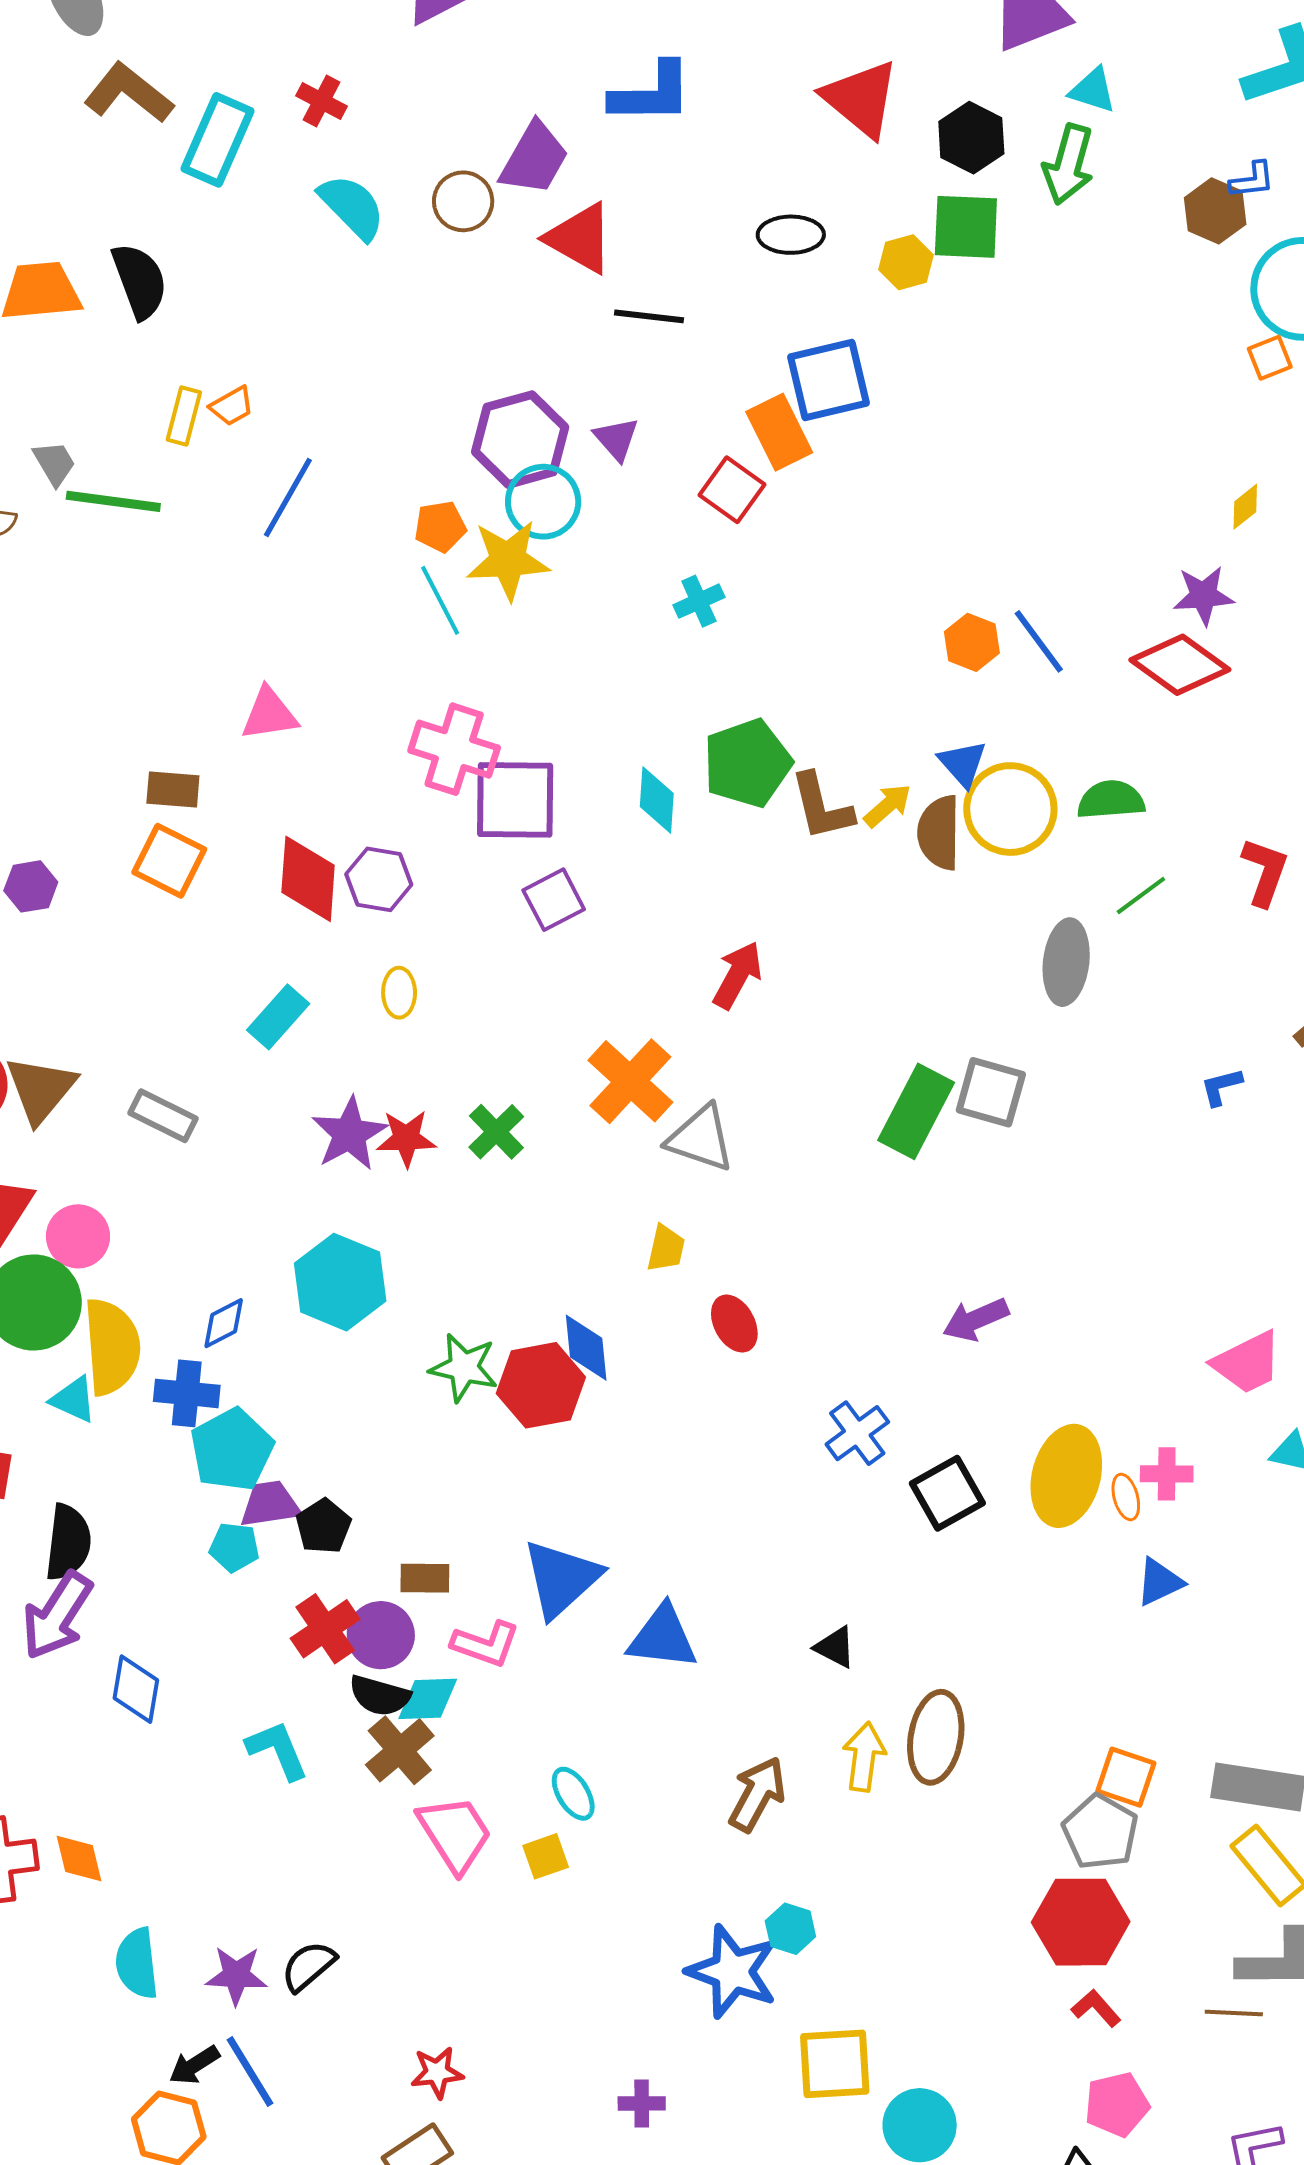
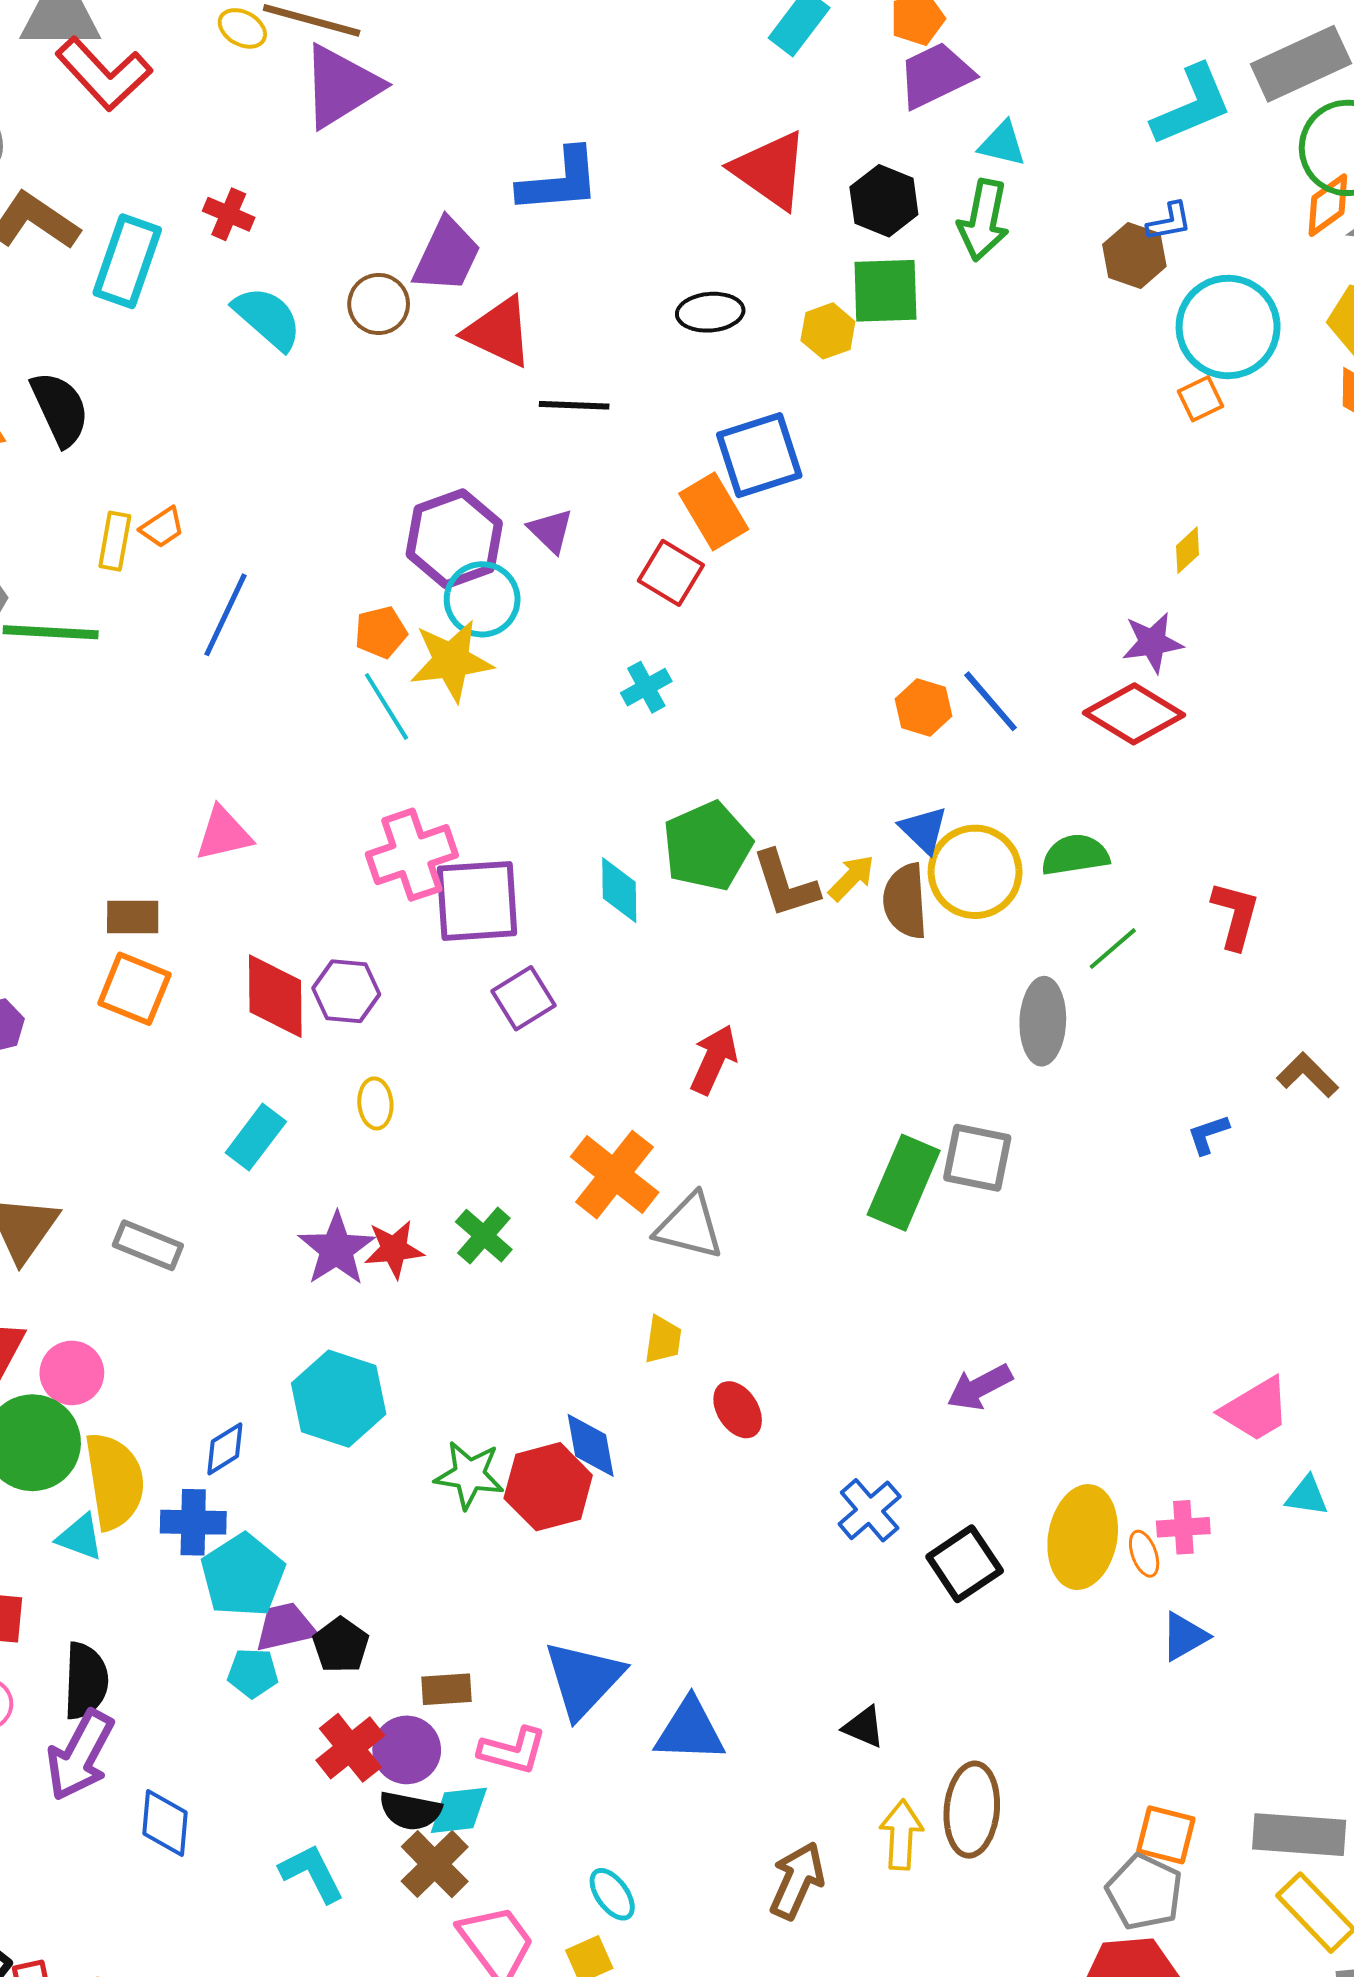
pink cross: (454, 749) -> (412, 855), turned -32

